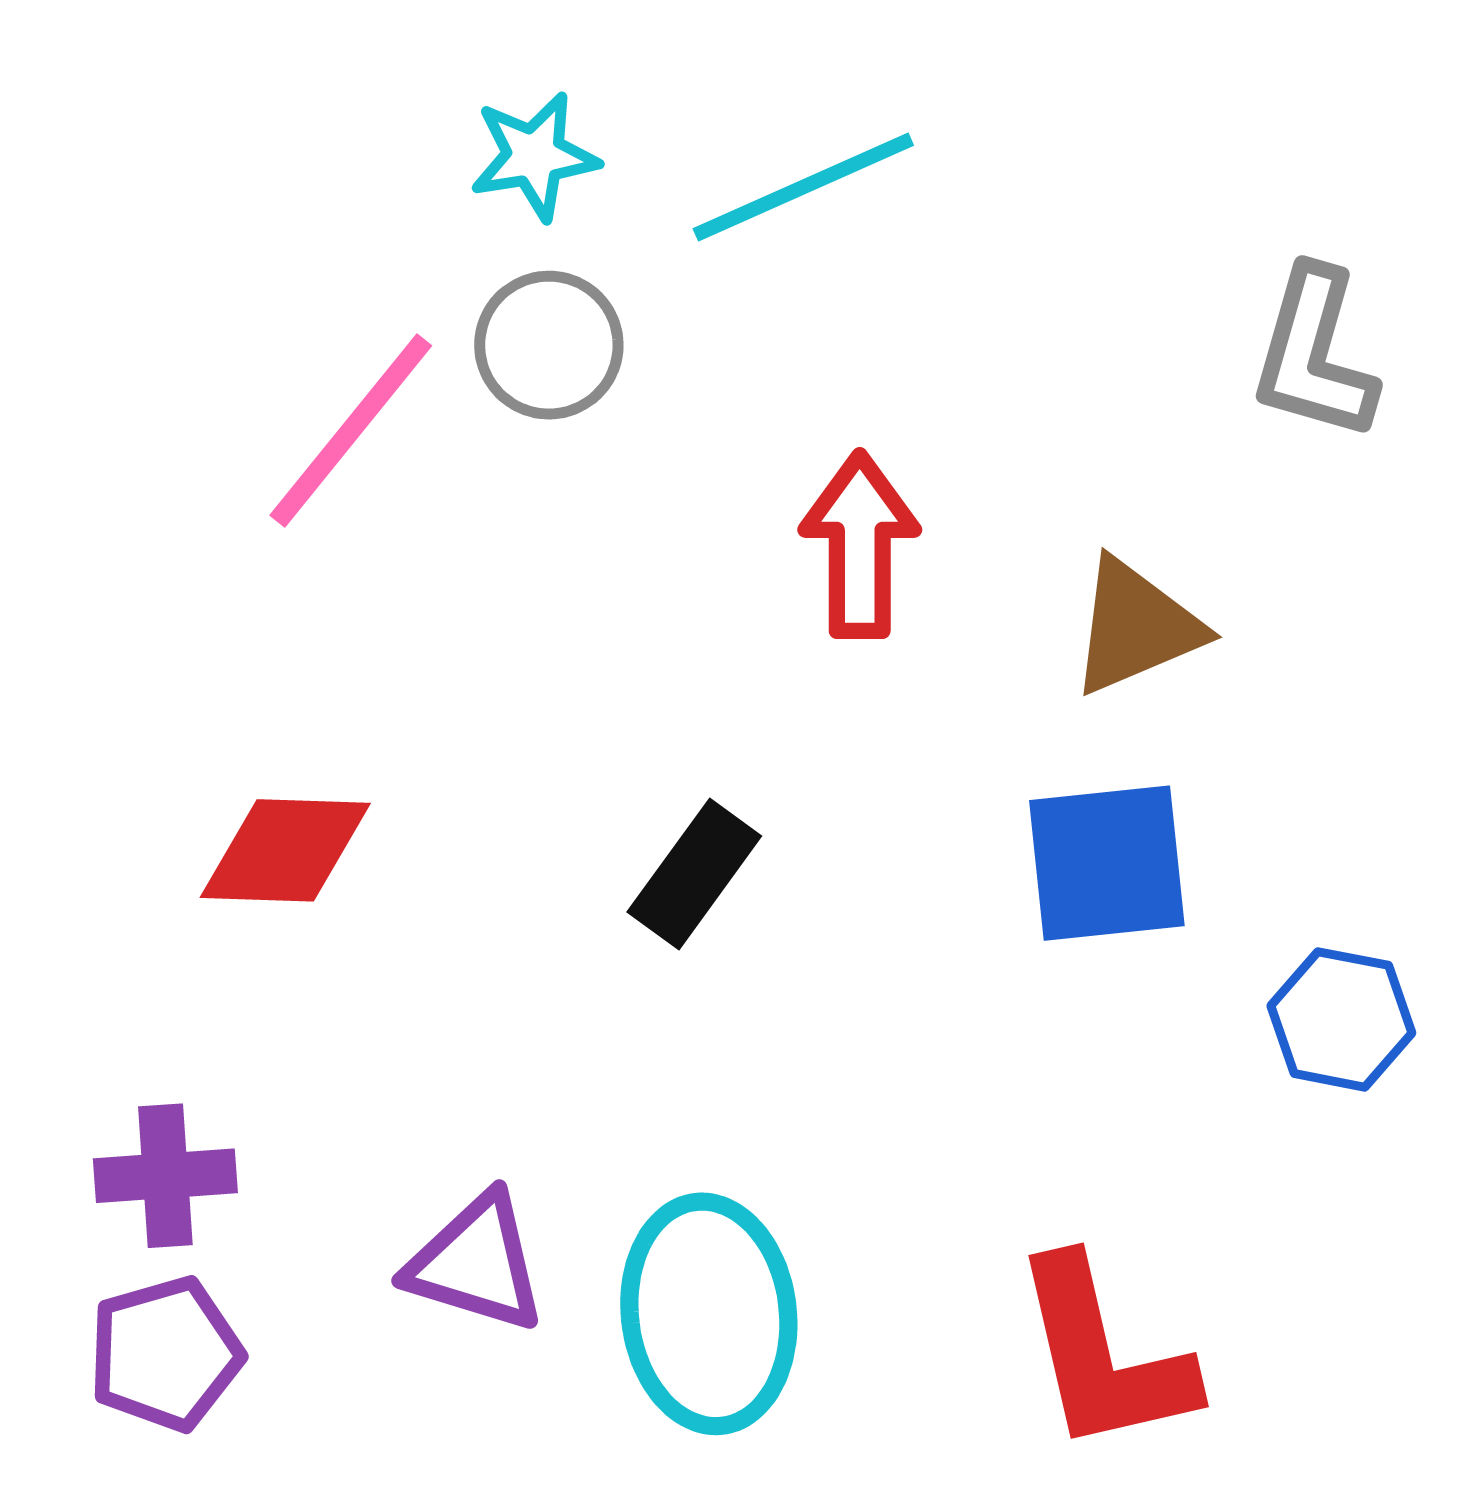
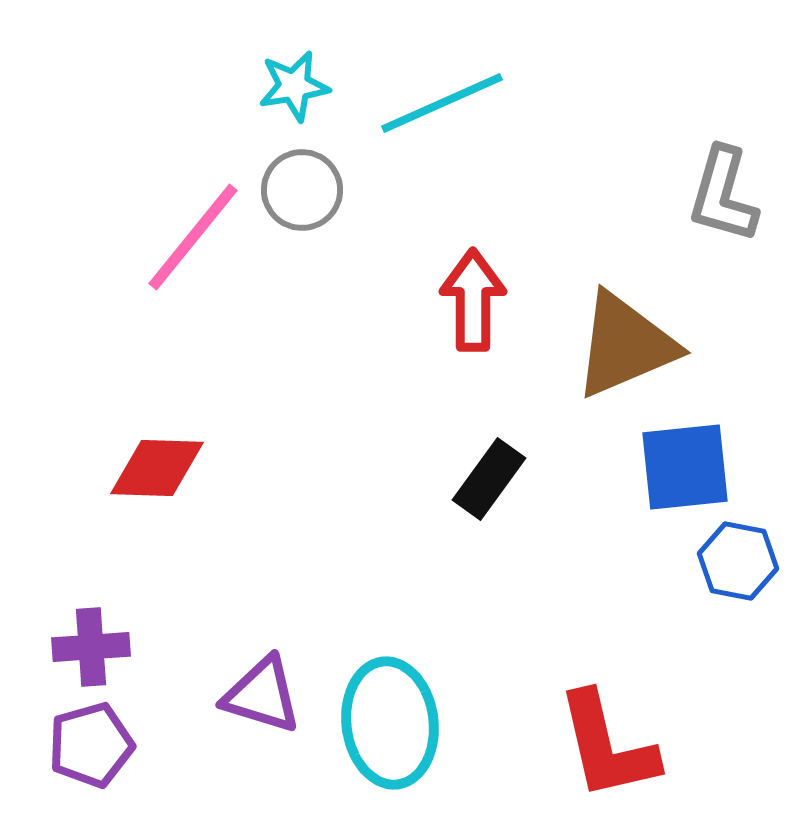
brown triangle: (1136, 627) -> (625, 345), size x1.4
blue square: (1107, 863) -> (685, 467), moved
black rectangle: (694, 874) -> (489, 479), moved

